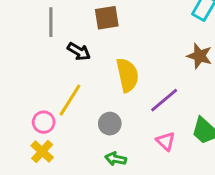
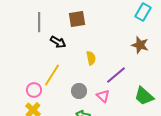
yellow semicircle: (127, 75) -> (91, 58), size x0.6
pink triangle: (166, 141) -> (103, 96), moved

